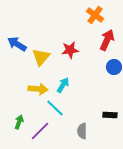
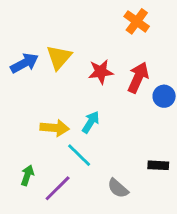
red arrow: (107, 40) -> (138, 78), moved
blue arrow: (17, 44) -> (24, 63), turned 120
yellow triangle: (41, 57) -> (59, 57), moved
gray semicircle: (82, 131) -> (118, 188), turned -49

